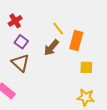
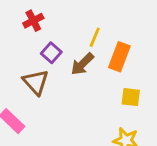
yellow line: (58, 29) -> (95, 37), turned 56
purple square: (21, 42) -> (51, 53), moved

